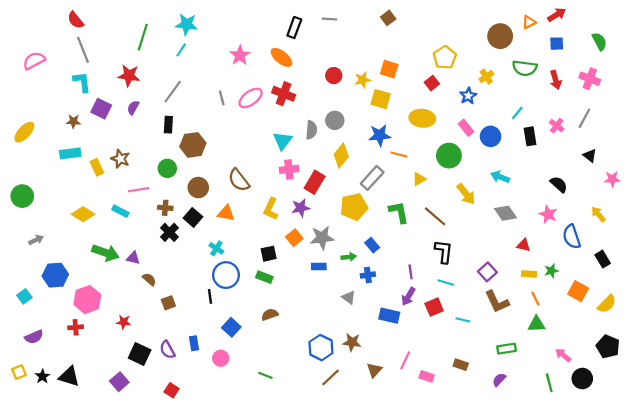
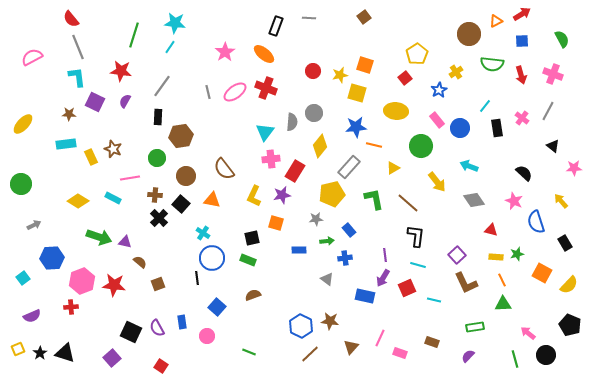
orange square: (294, 238) -> (276, 223), turned -35
gray star: (322, 238) -> (316, 219), moved, size x0.6
red star: (124, 322) -> (114, 285), moved, size x1.6

